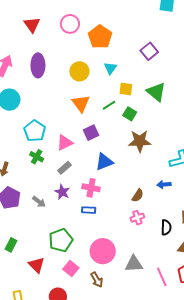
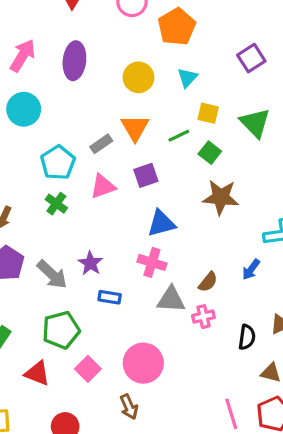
gray rectangle: (64, 168) -> (101, 144), moved
blue arrow: (164, 184) -> (251, 269), turned -56
pink cross: (91, 188) -> (152, 262), moved
gray arrow: (39, 202) -> (52, 274), size x1.5
blue rectangle: (89, 210) -> (110, 297), moved
green pentagon: (61, 240) -> (61, 330), moved
gray triangle: (134, 264) -> (171, 300), moved
red triangle: (37, 265) -> (37, 373), turned -30
pink square: (71, 269) -> (88, 369), moved

